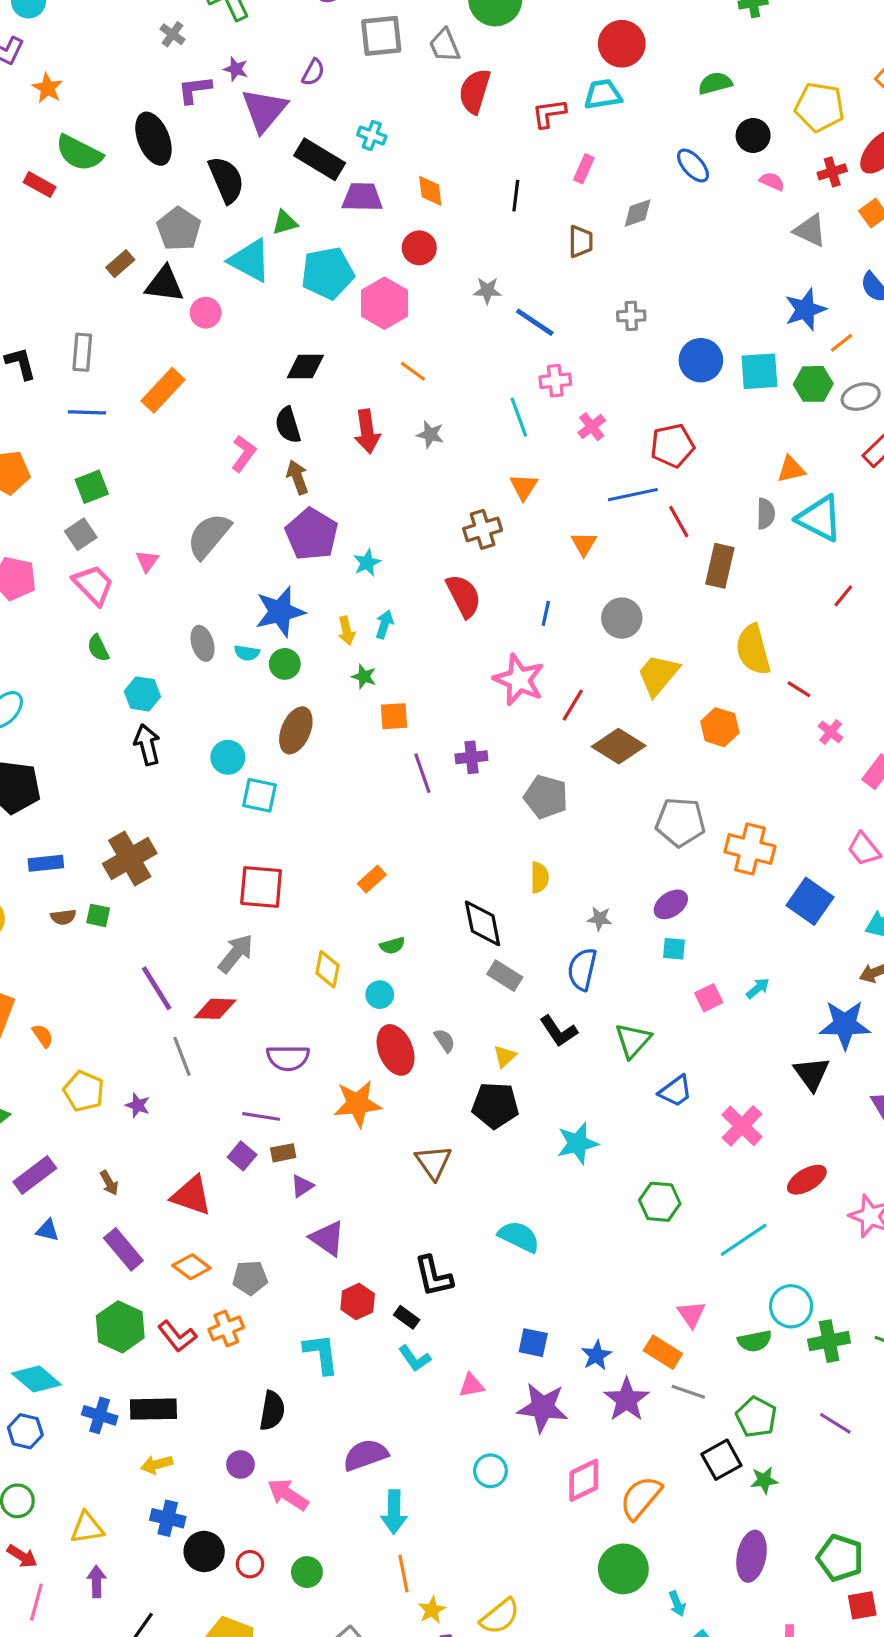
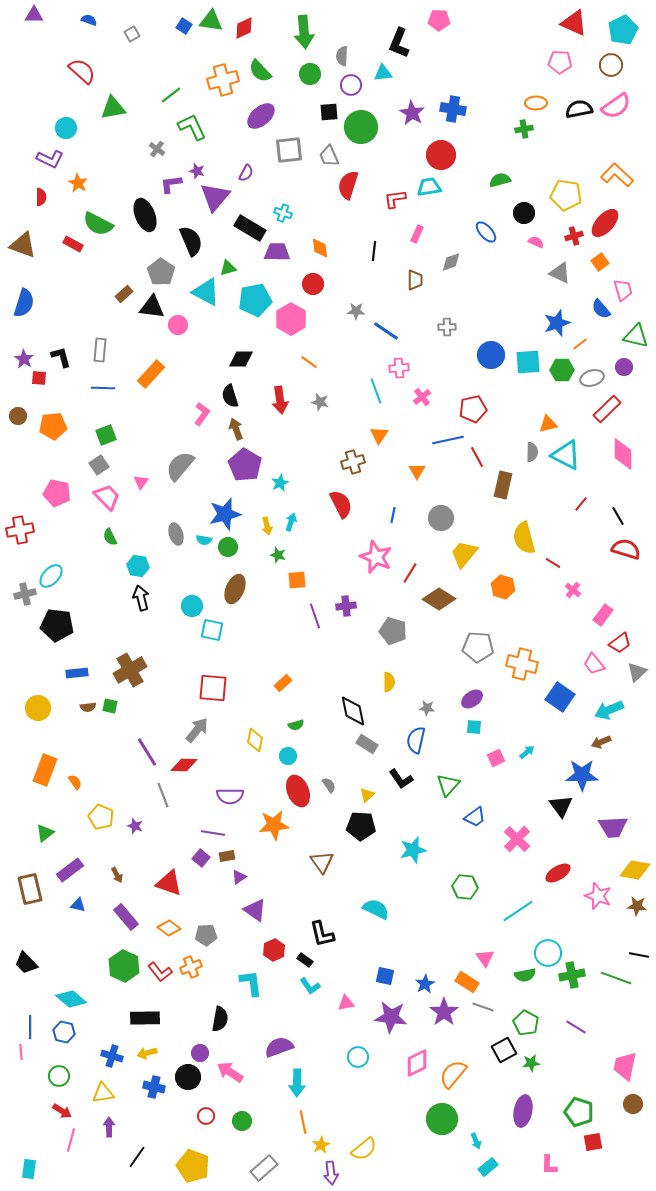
blue cross: (100, 1415) -> (112, 1056), moved
black circle: (204, 1551) -> (188, 1077), moved

